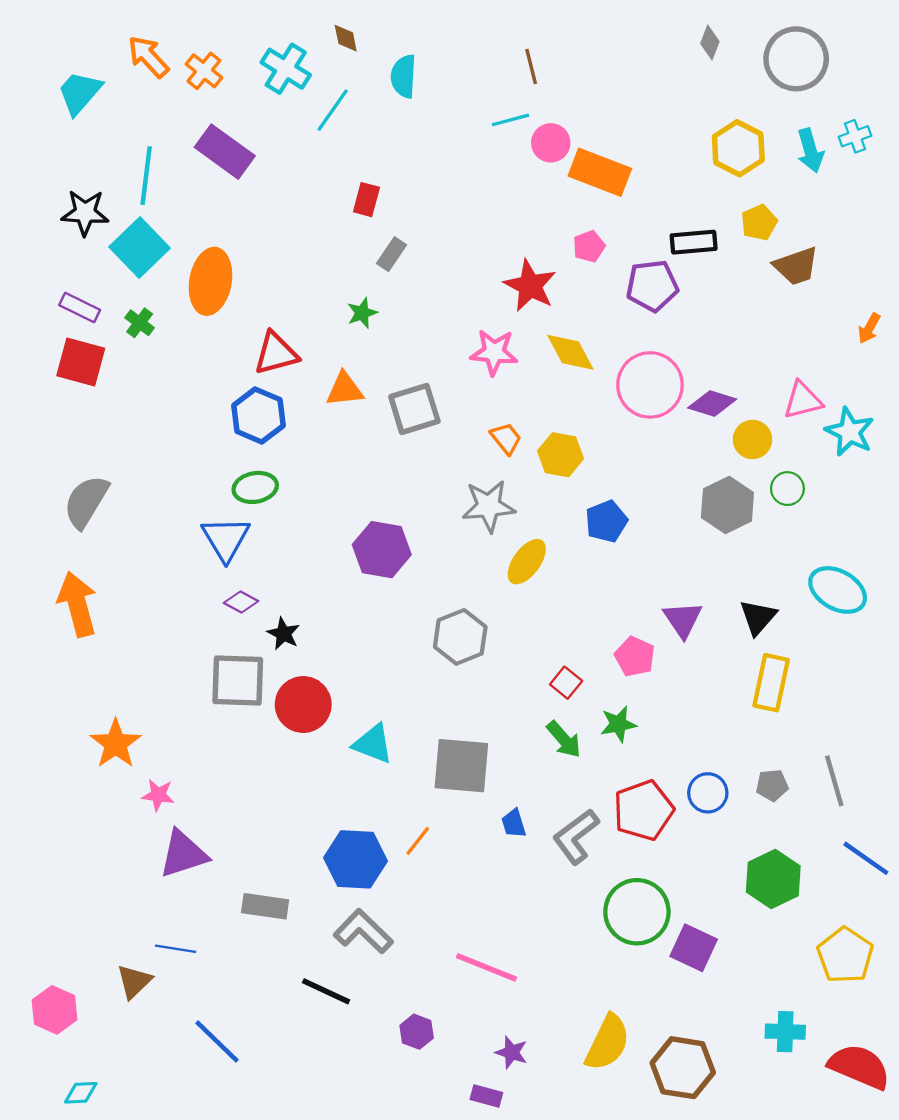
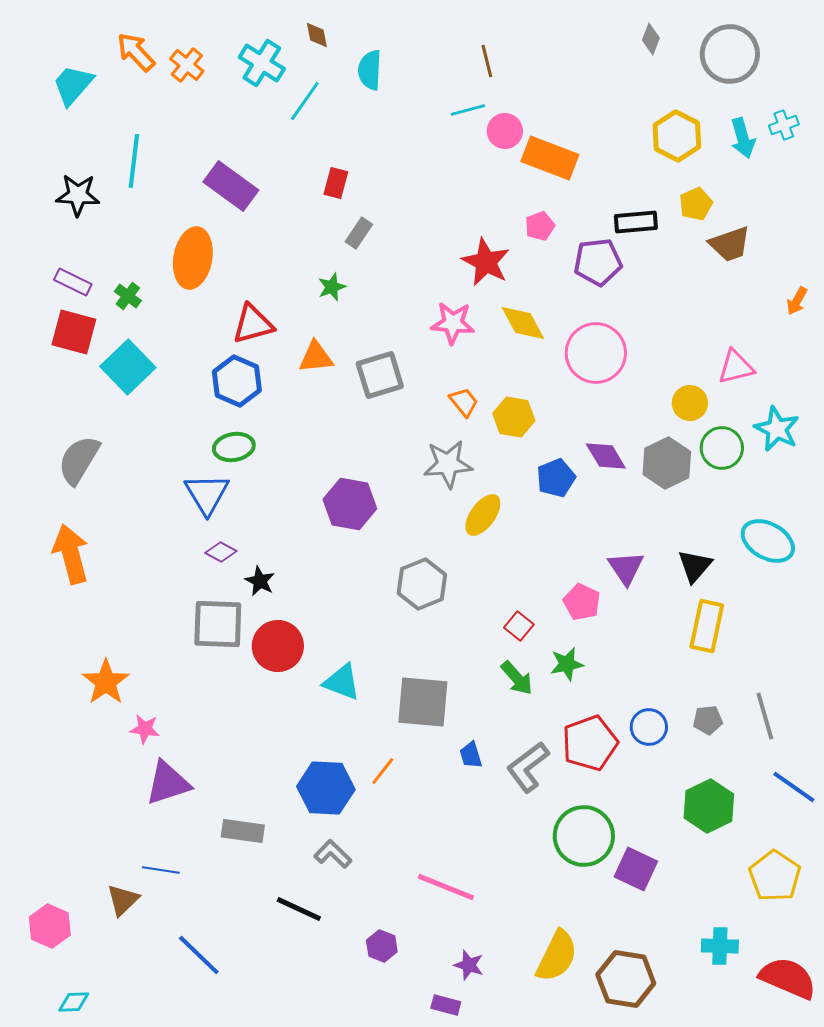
purple rectangle: (225, 152) -> (231, 186), moved
cyan square: (140, 248) -> (128, 367), moved
purple diamond: (712, 403) -> (606, 456), moved, turned 42
cyan star: (850, 432) -> (777, 429), moved
green circle: (787, 489) -> (722, 448), size x1.4
gray L-shape: (363, 931) -> (333, 854), size x0.7

